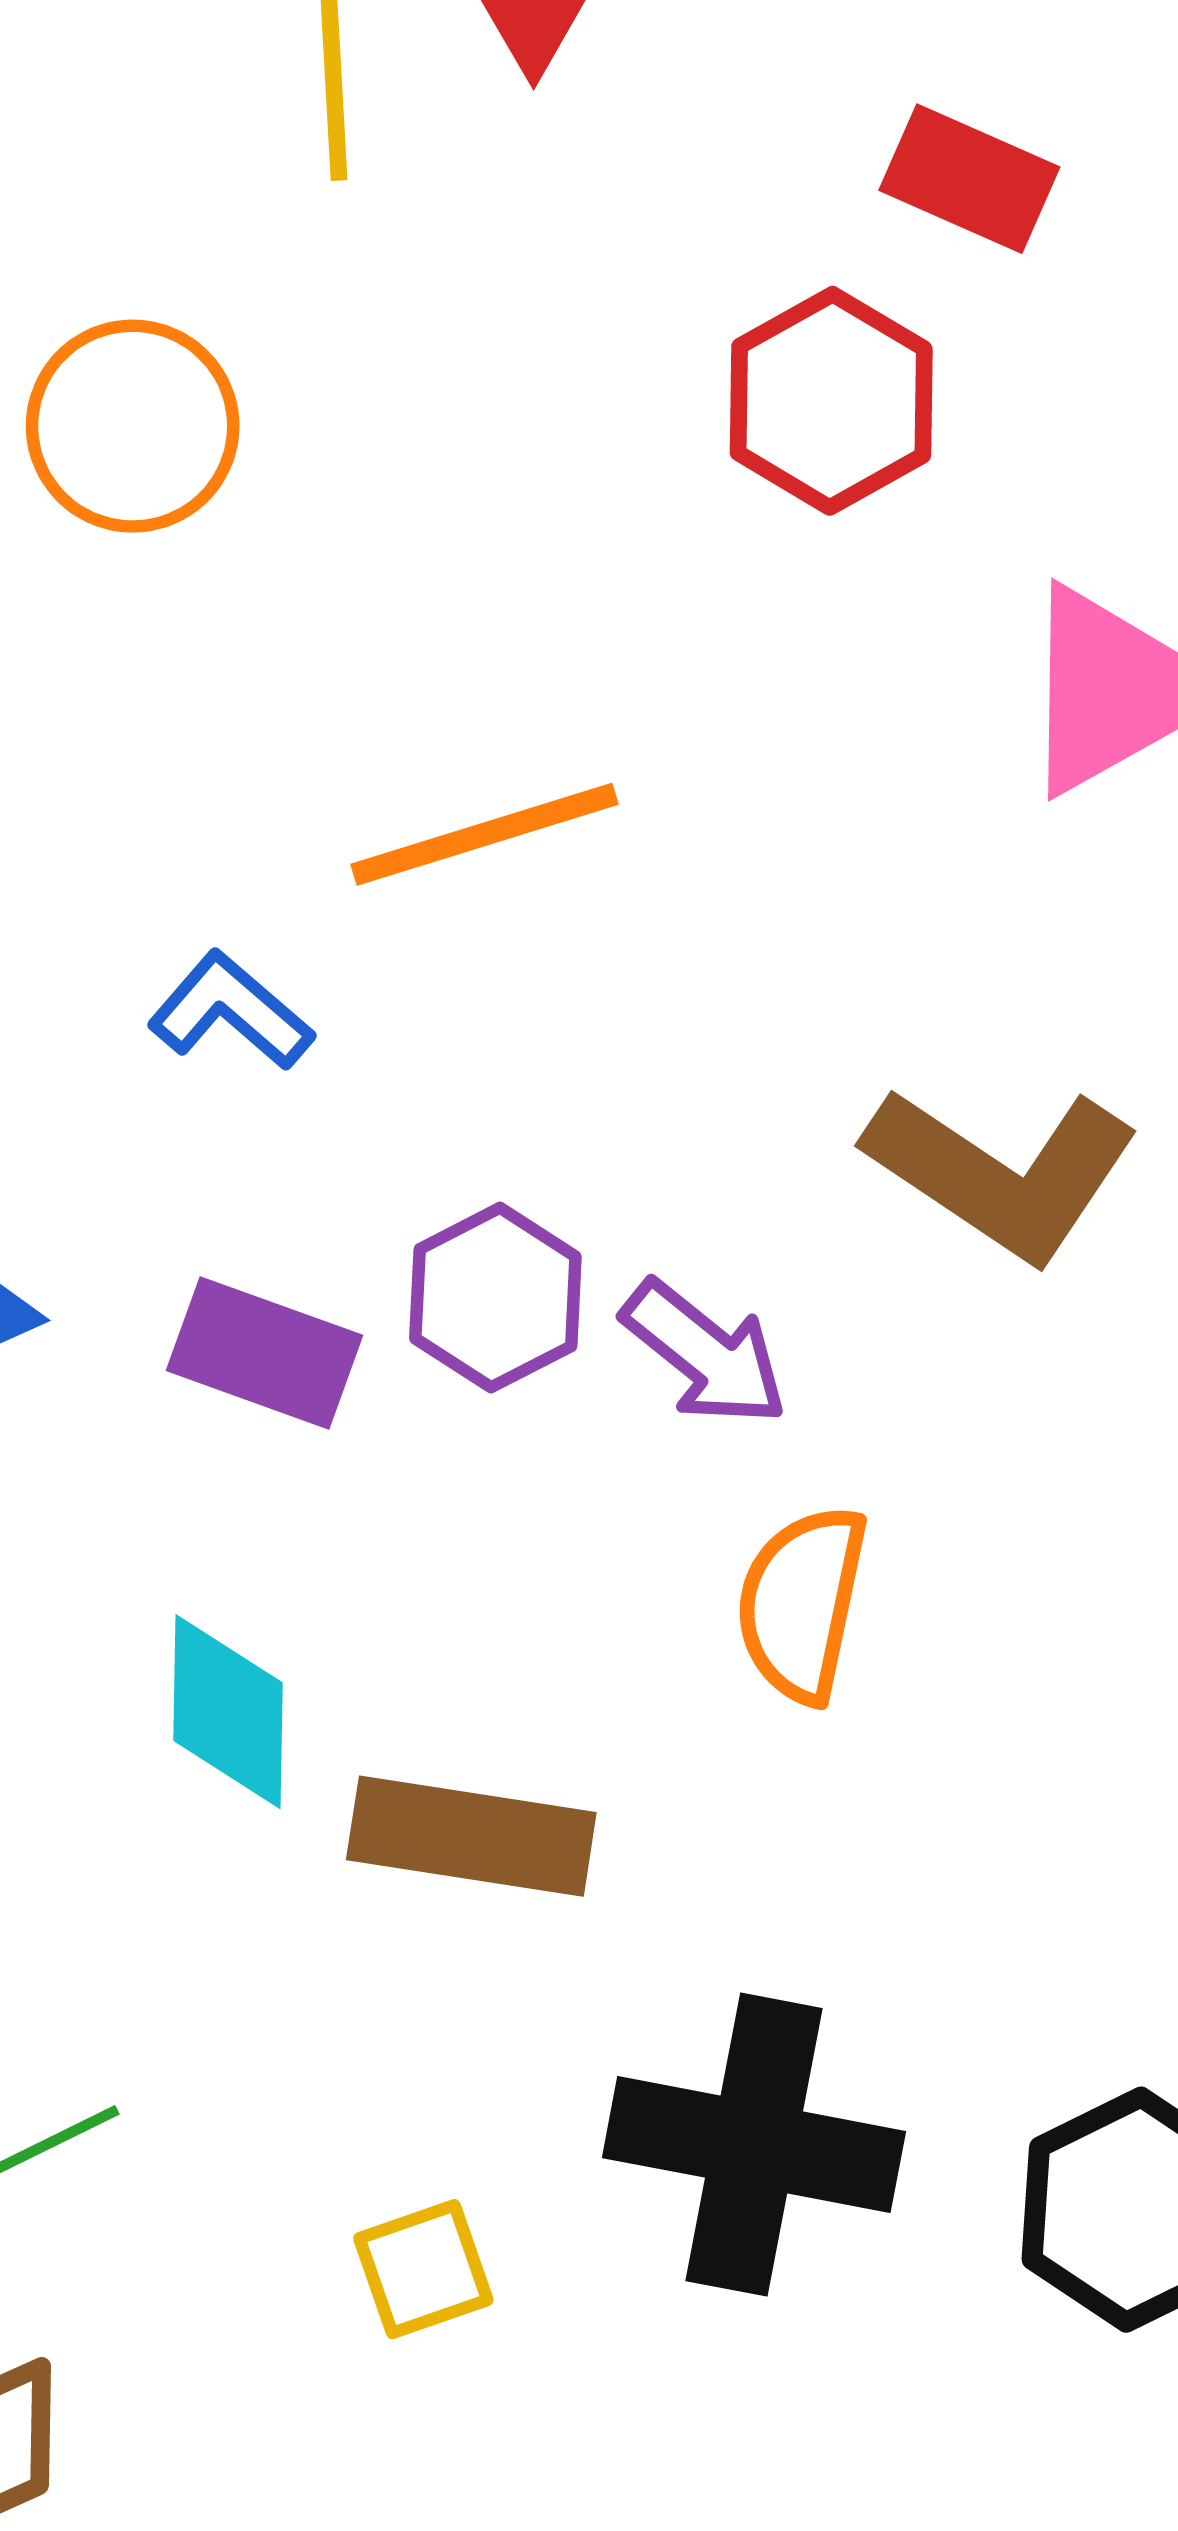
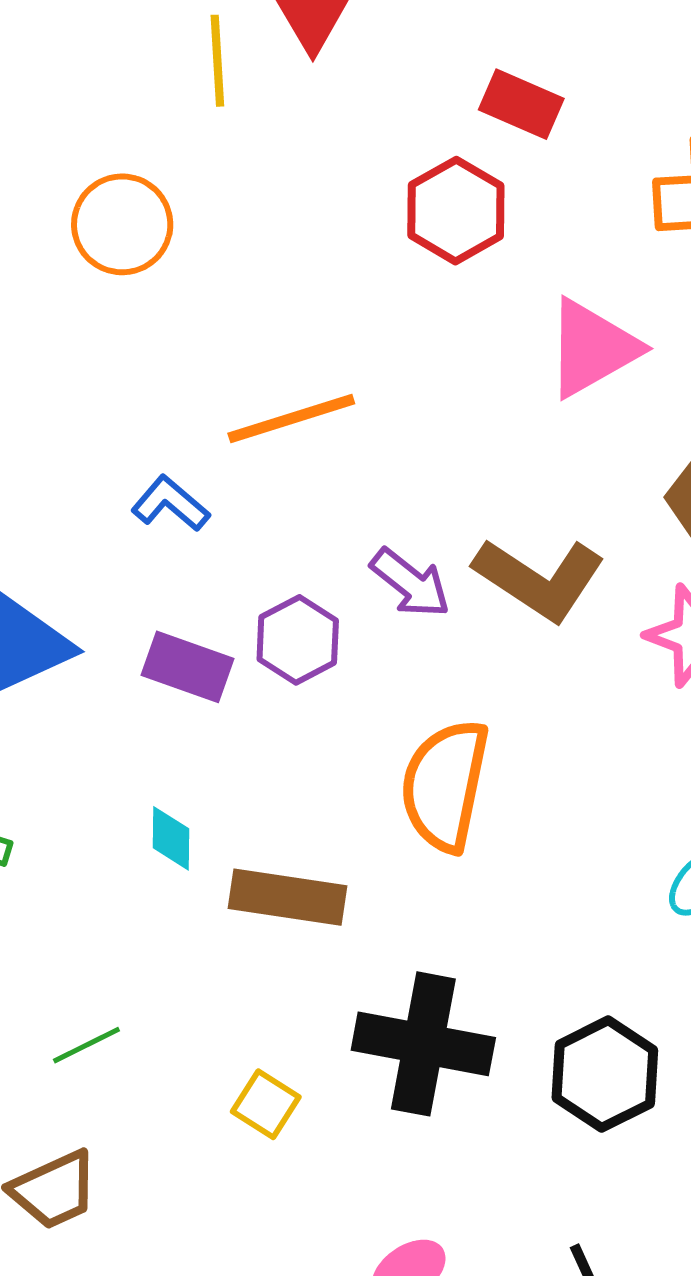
purple arrow: (705, 1353) -> (410, 583), moved
orange semicircle: (802, 1603) -> (445, 785), size x1.4
cyan diamond: (228, 1712) -> (171, 838), size x0.7
yellow square: (423, 2269) -> (266, 1104), turned -38

